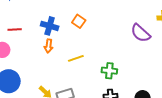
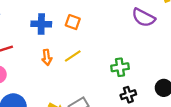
blue cross: (50, 26) -> (41, 24), moved
yellow line: (76, 58) -> (73, 56), moved

